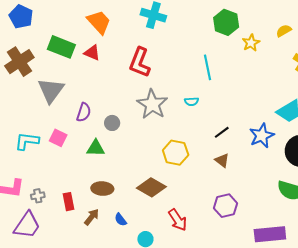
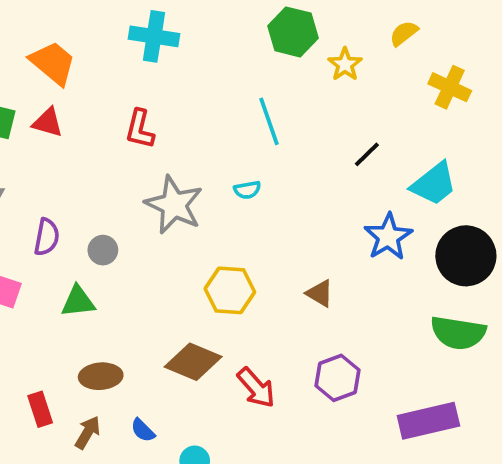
red L-shape: (140, 62) -> (140, 129), size x0.7
black line: (222, 132) -> (367, 154), moved
red arrow: (178, 220) -> (256, 388), moved

